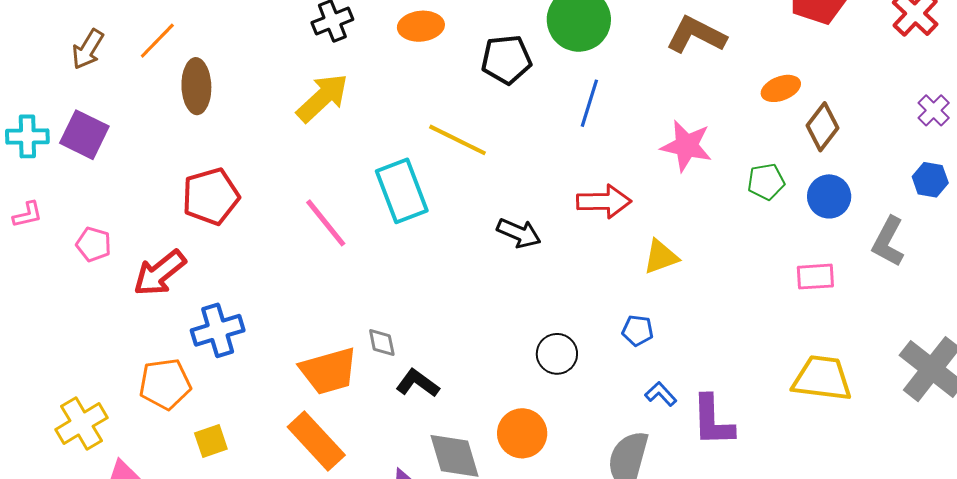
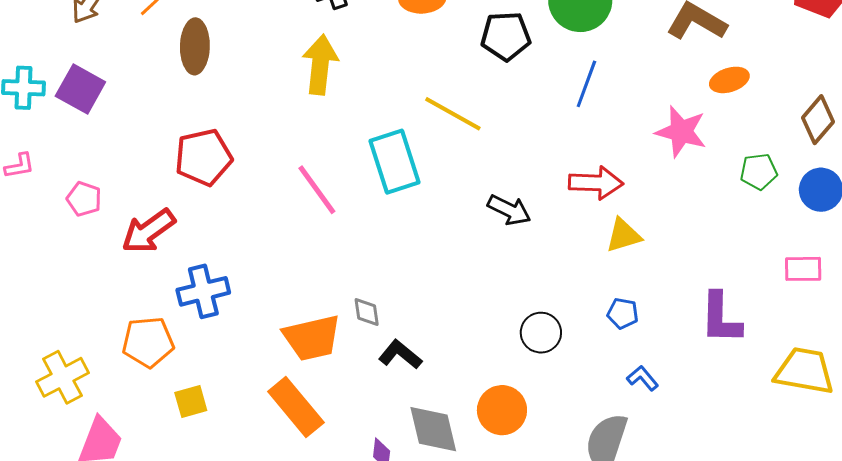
orange ellipse: (781, 88) -> (729, 80), moved
yellow arrow: (322, 98) -> (320, 65), turned -44
yellow triangle: (661, 257) -> (624, 235), moved
purple L-shape: (713, 421) -> (721, 318), moved

